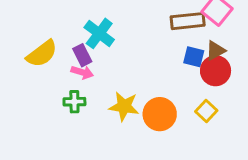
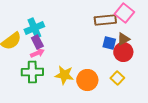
cyan cross: (99, 33) -> (34, 28), moved, turned 30
pink arrow: (82, 72) -> (37, 53), turned -40
green cross: (74, 102) -> (32, 72), size x1.5

